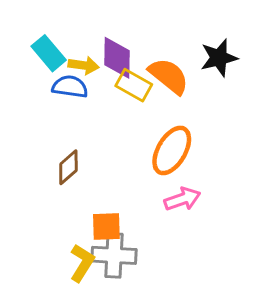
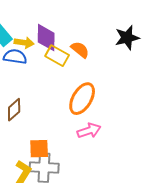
black star: (219, 58) -> (127, 38), moved
orange semicircle: (169, 76) -> (80, 50), size x0.7

